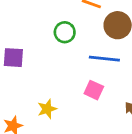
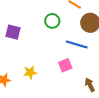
pink square: (94, 90) -> (65, 65), turned 32

